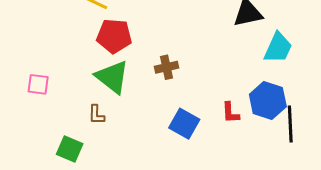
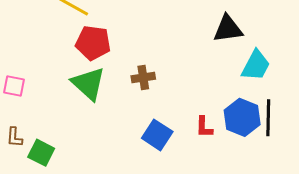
brown L-shape: (96, 115) -> (14, 137), moved
black line: (290, 124) -> (268, 118), moved

